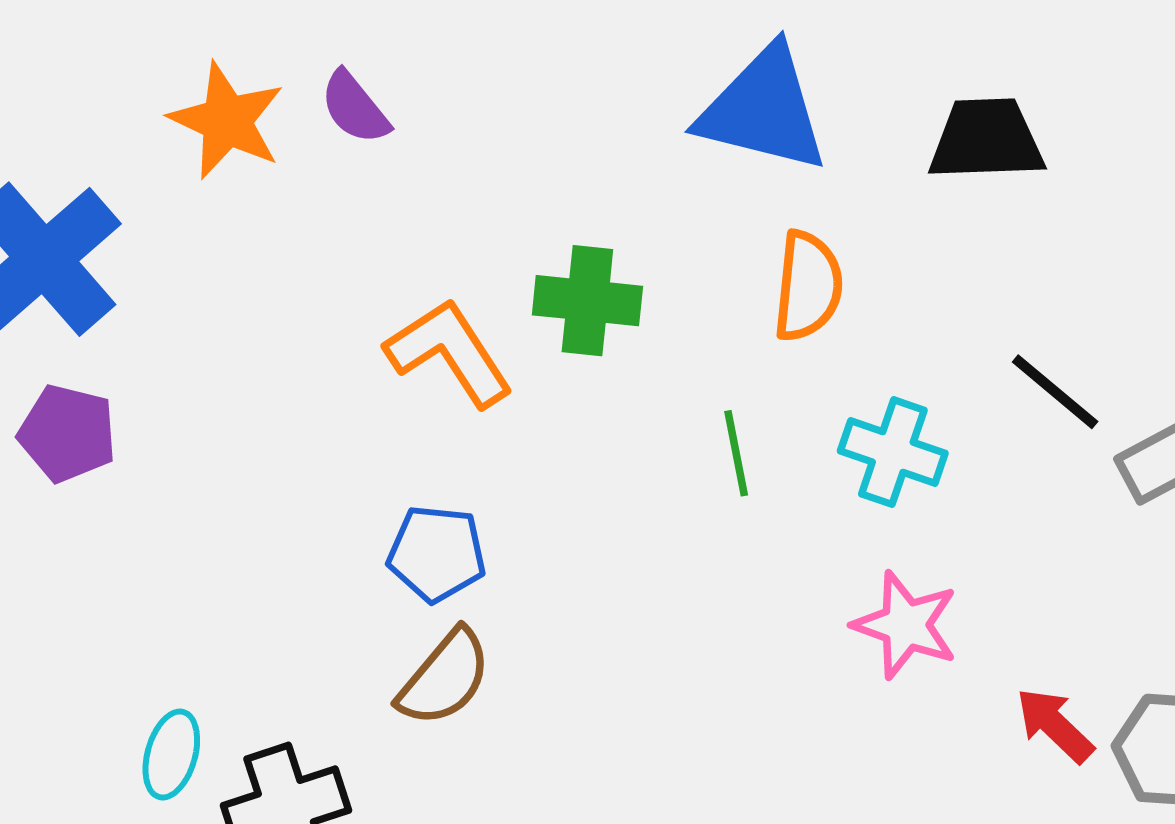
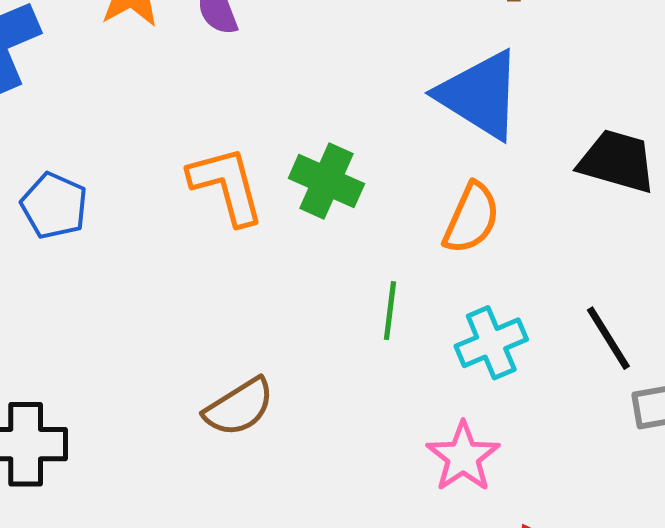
cyan cross: (893, 452) -> (491, 343), turned 30
blue pentagon: (437, 554) -> (54, 206), moved
brown semicircle: (445, 678) -> (239, 407), moved

